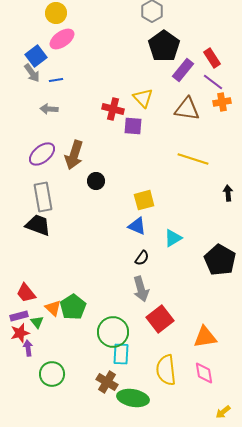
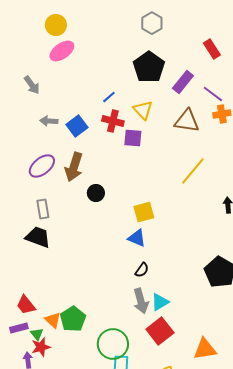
black pentagon: (164, 46) -> (149, 67), moved
blue square: (36, 56) -> (77, 126), moved
red rectangle: (212, 58) -> (212, 49), moved
blue line: (56, 80) -> (109, 97), moved, turned -32
yellow line: (193, 159) -> (193, 171), turned -68
gray rectangle: (43, 197) -> (43, 209), size x0.7
cyan triangle: (173, 238) -> (160, 302), moved
red star: (20, 333) -> (41, 347), moved

